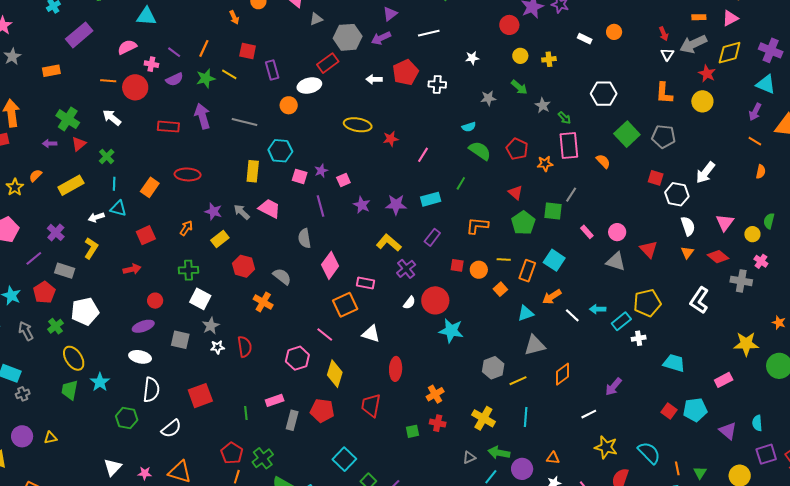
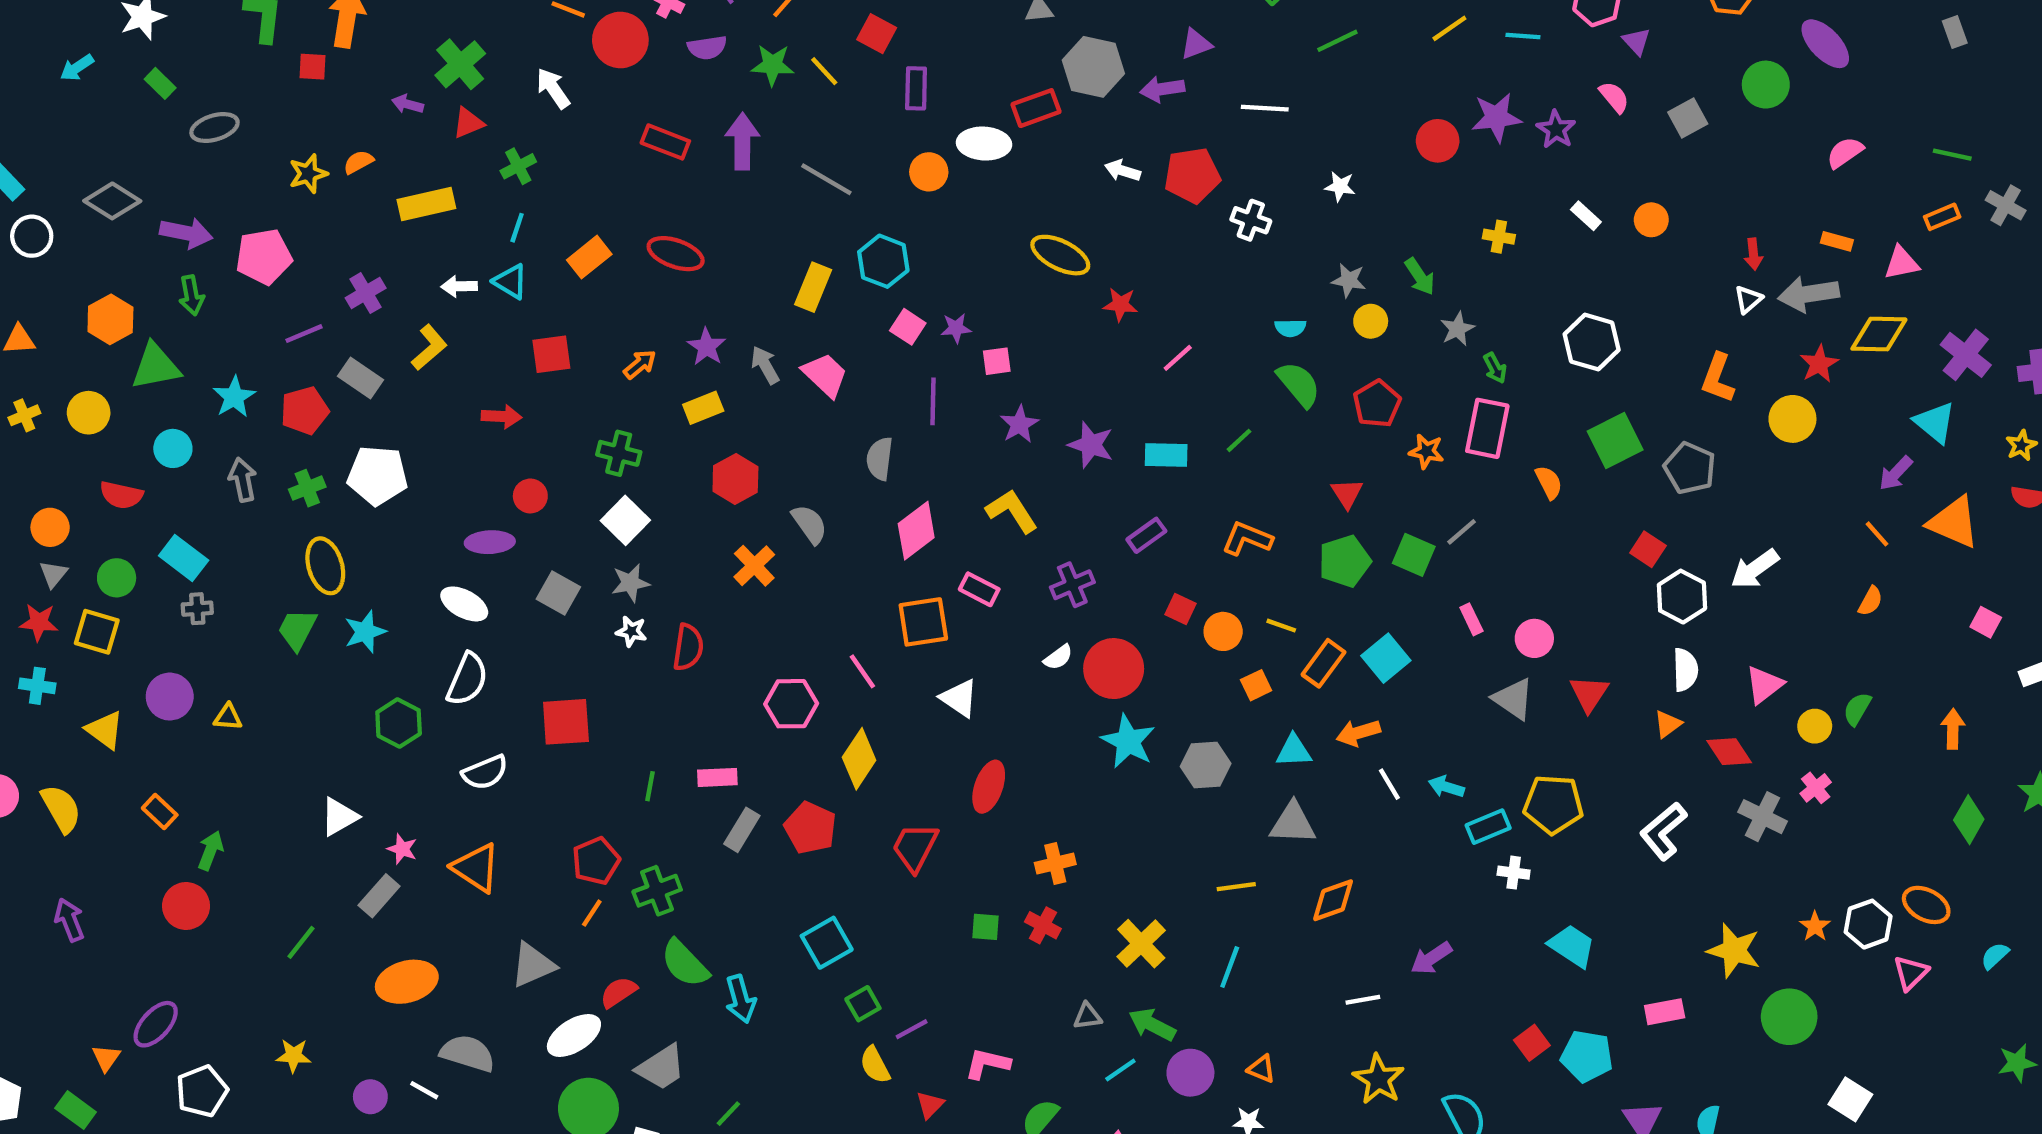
yellow circle: (520, 56) -> (1371, 321), moved
yellow L-shape: (389, 243) -> (1012, 511), moved
gray hexagon: (493, 368) -> (1206, 765), moved

